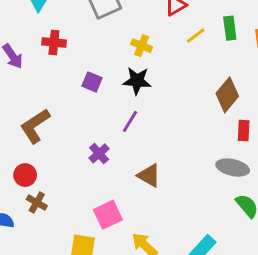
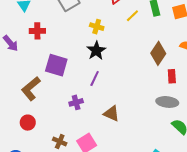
black star: (137, 81) -> (96, 51), turned -30
purple square: (92, 82) -> (56, 65), moved, size x1.6
purple cross: (99, 153) -> (76, 102), turned 32
brown cross: (37, 202) -> (60, 141), moved

